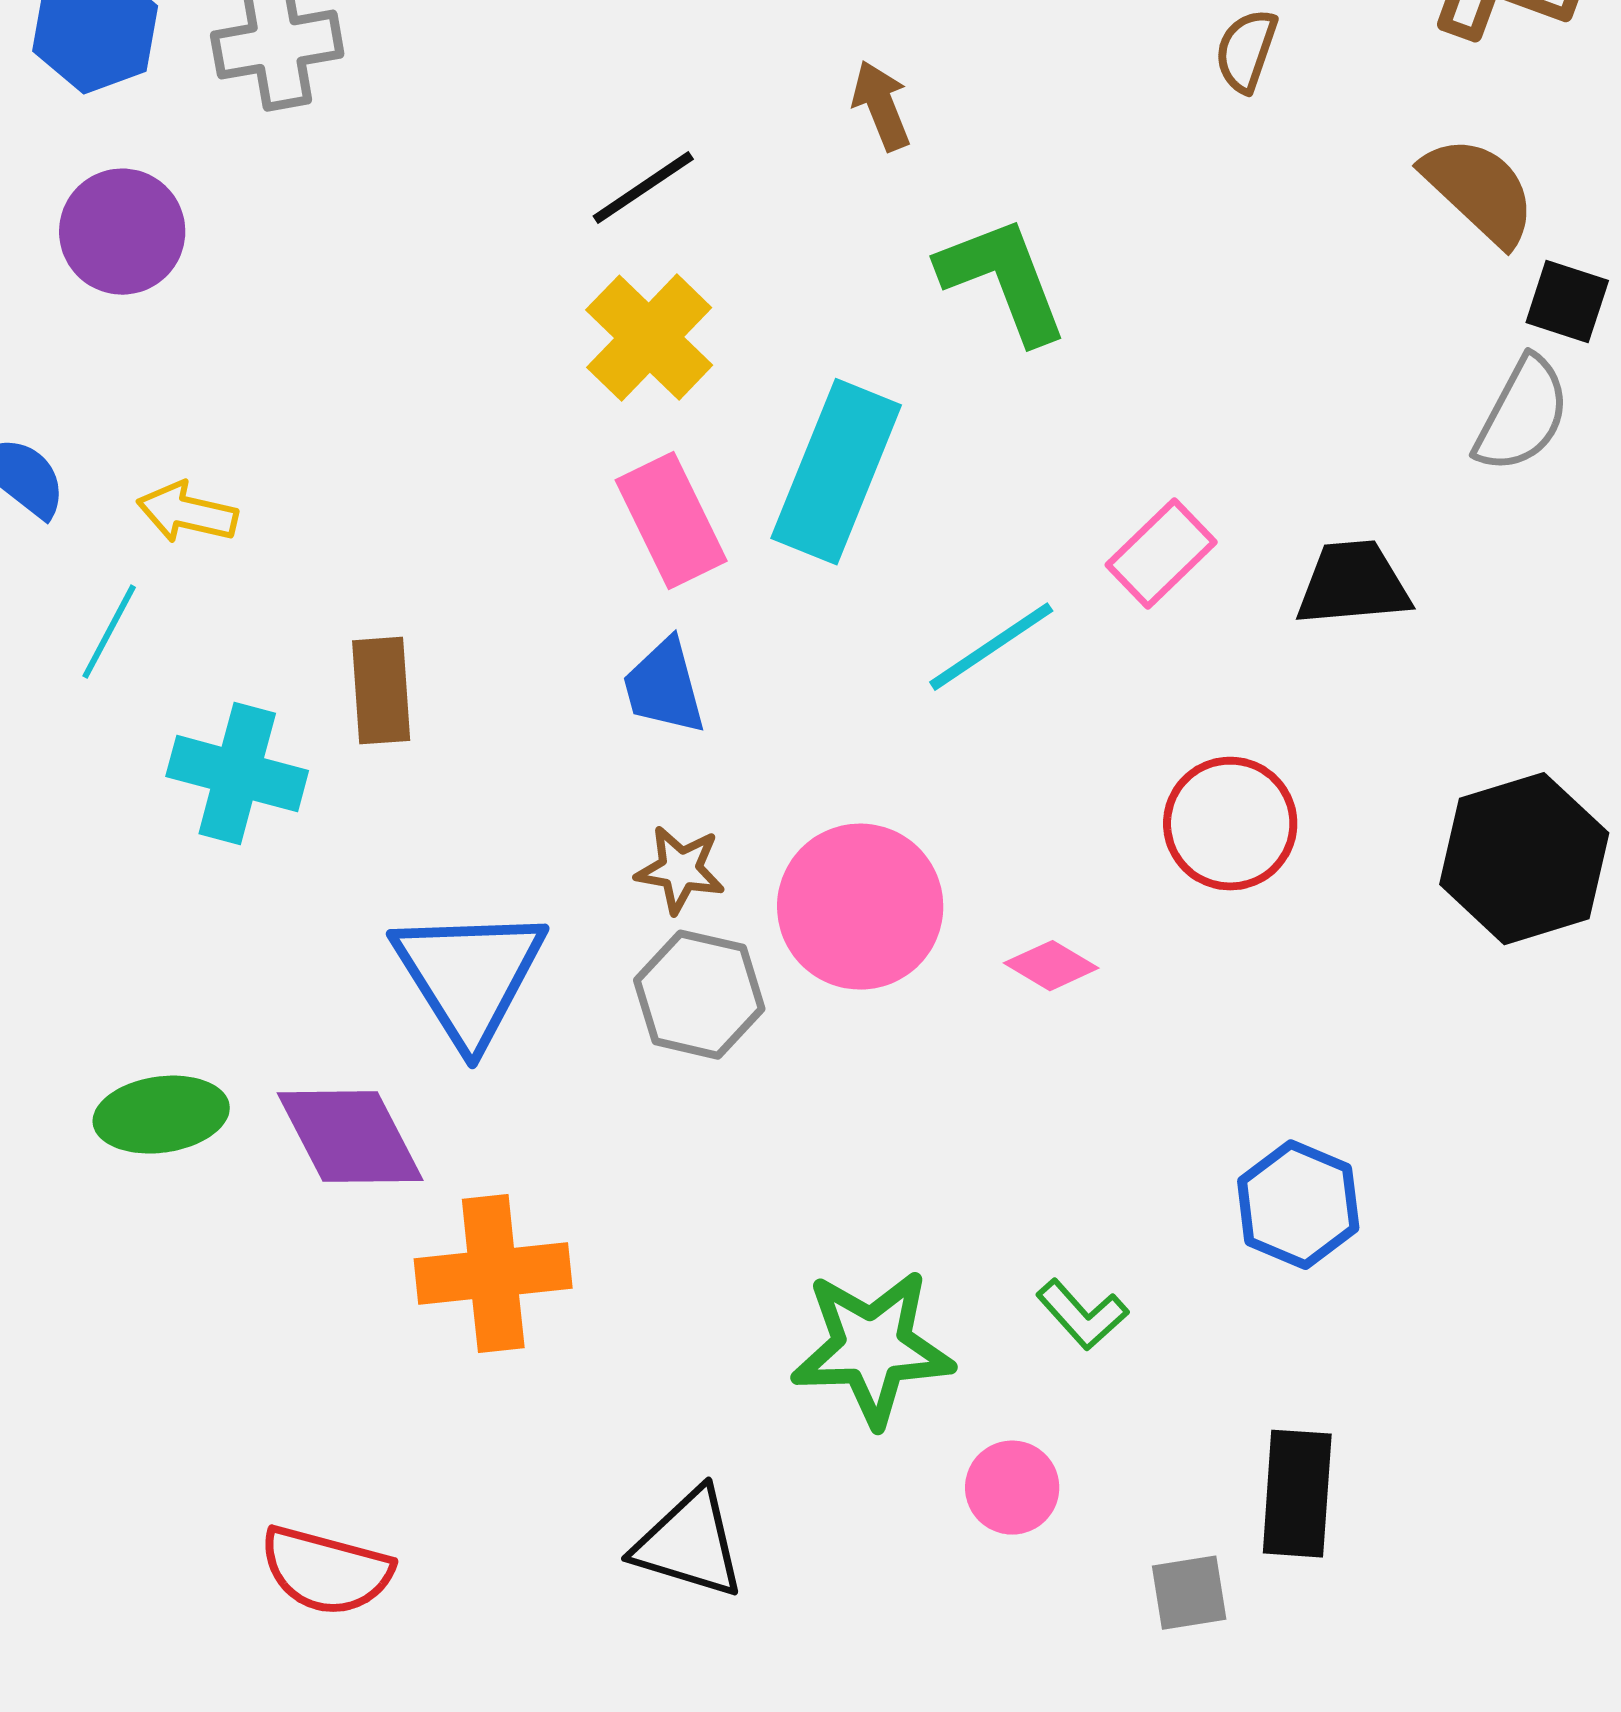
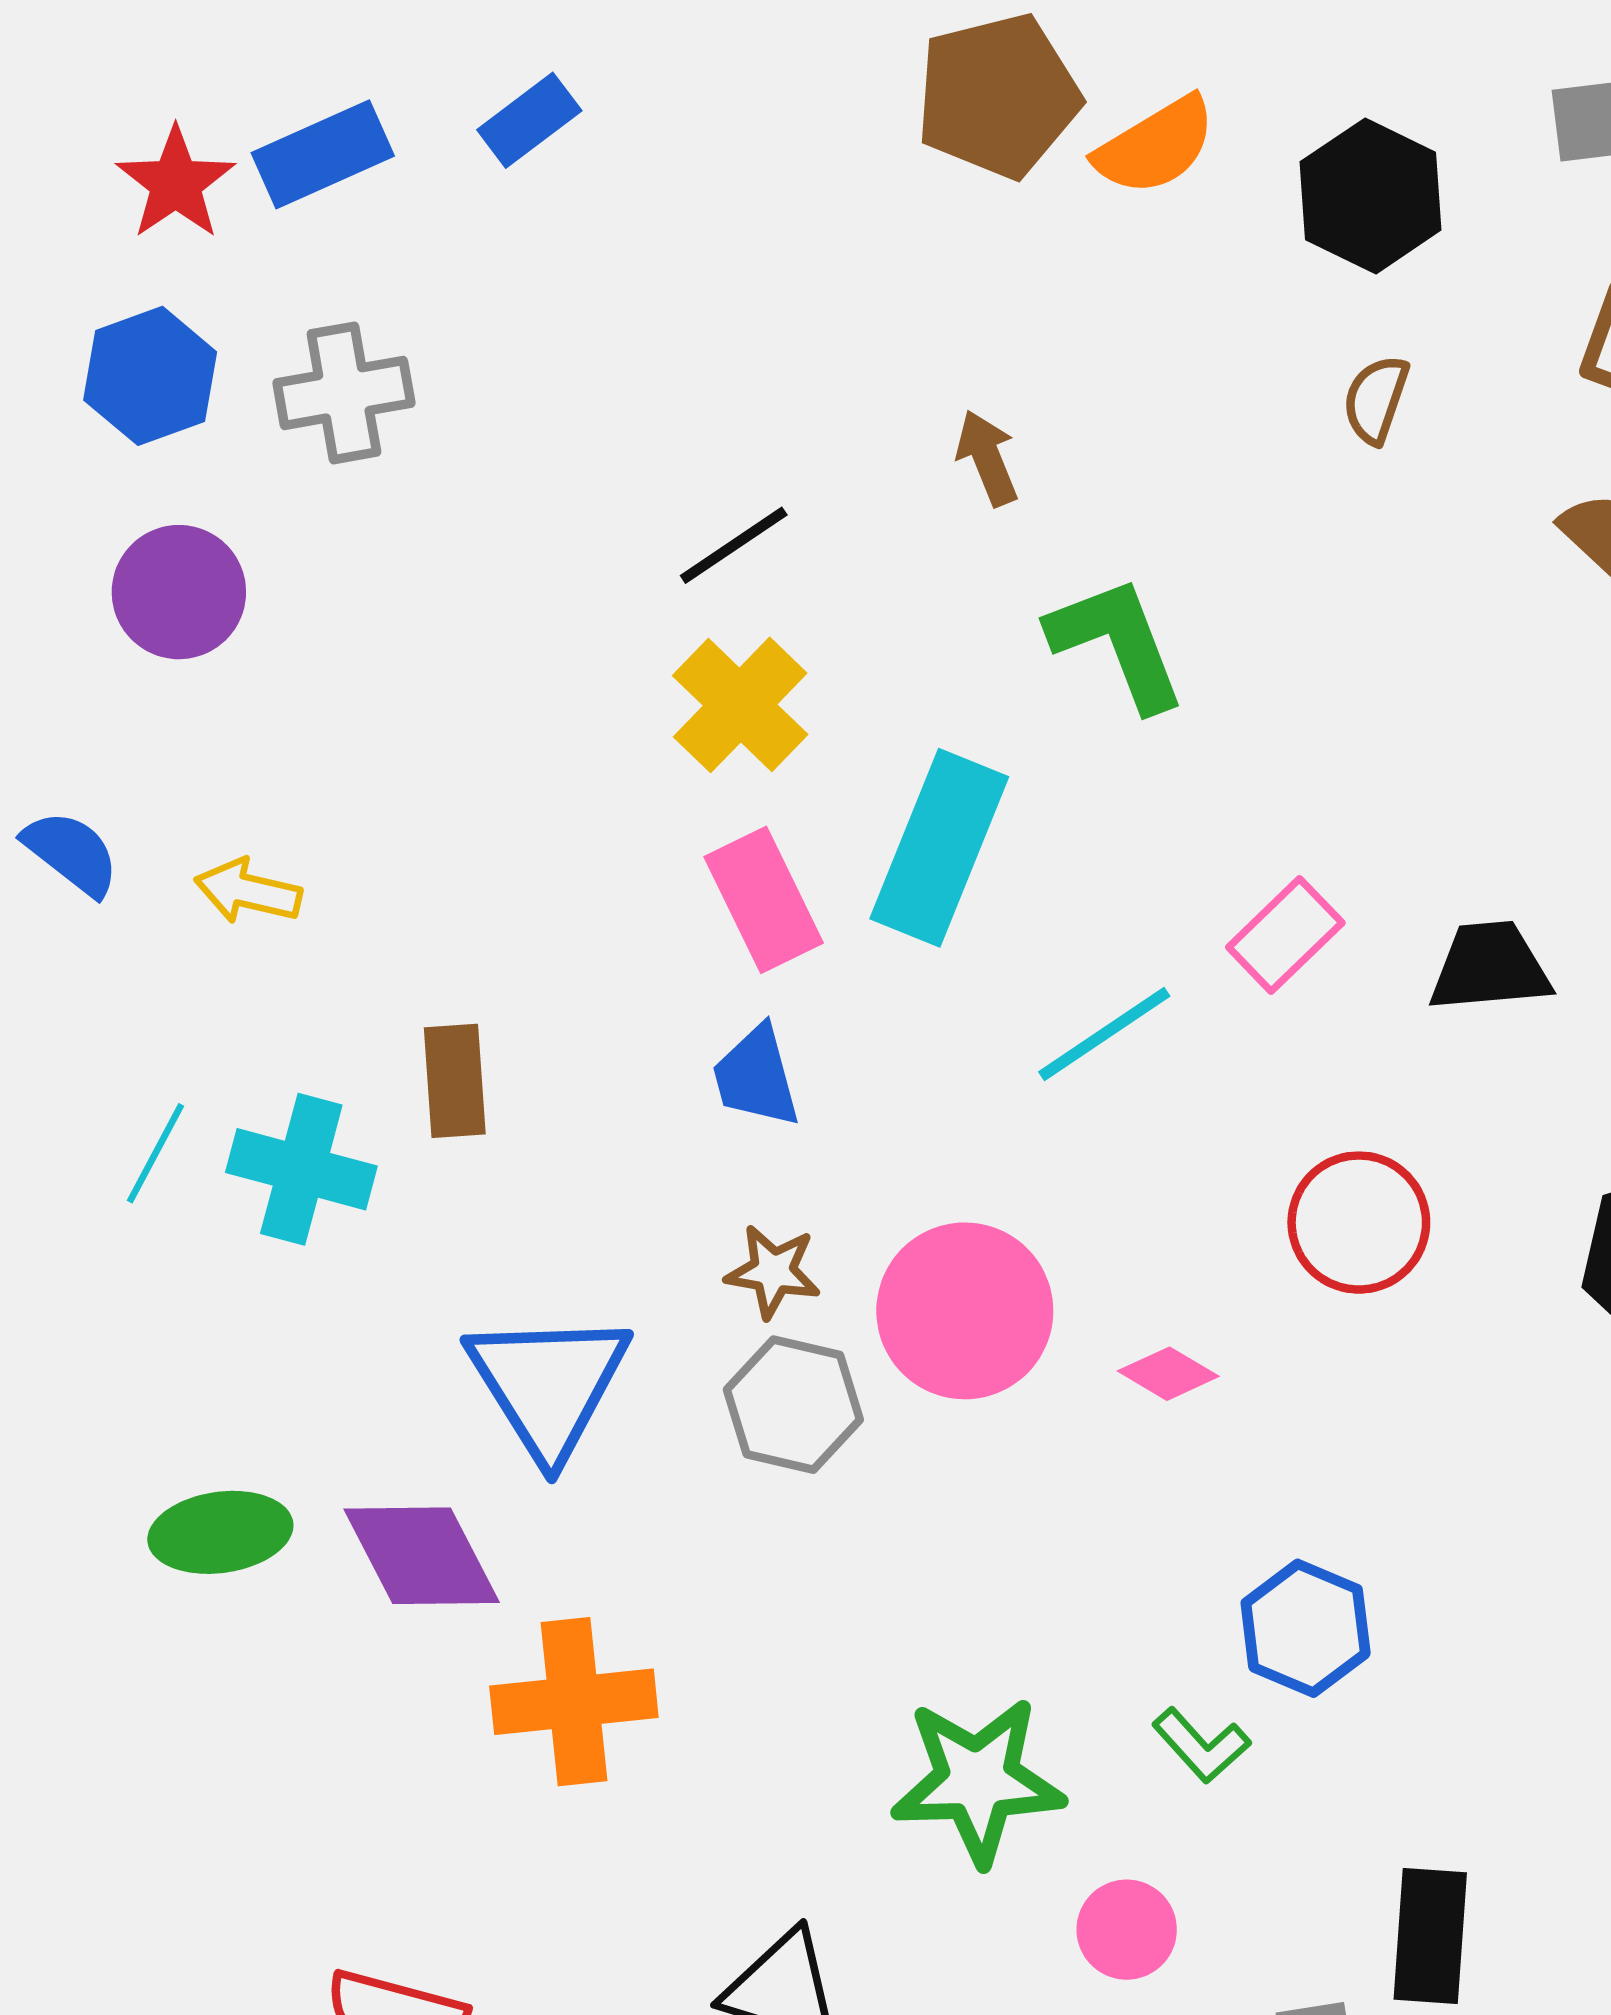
cyan line: (109, 632) -> (155, 1153), moved
blue hexagon: (1298, 1205) -> (1306, 1628), moved

